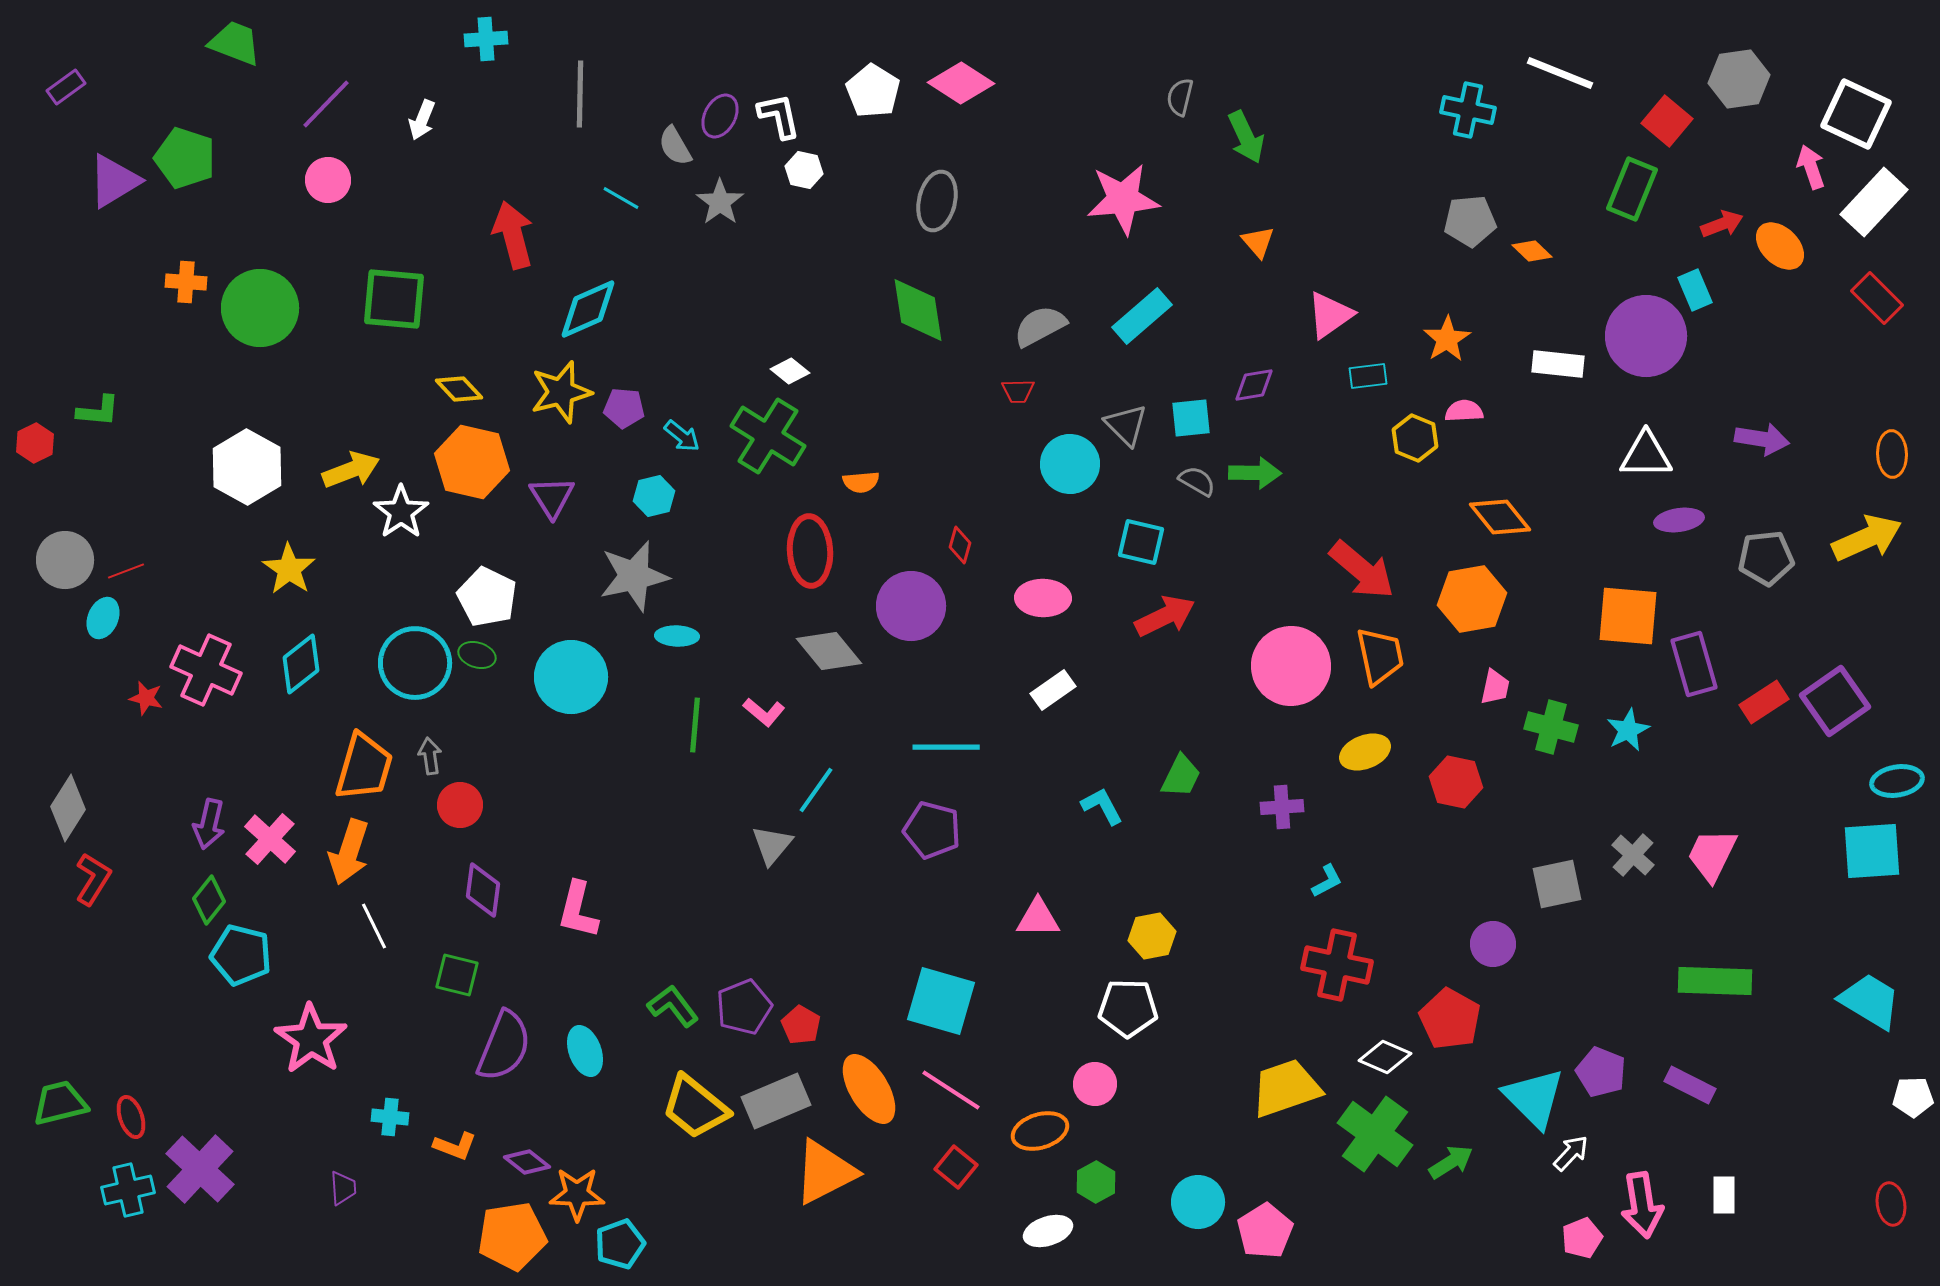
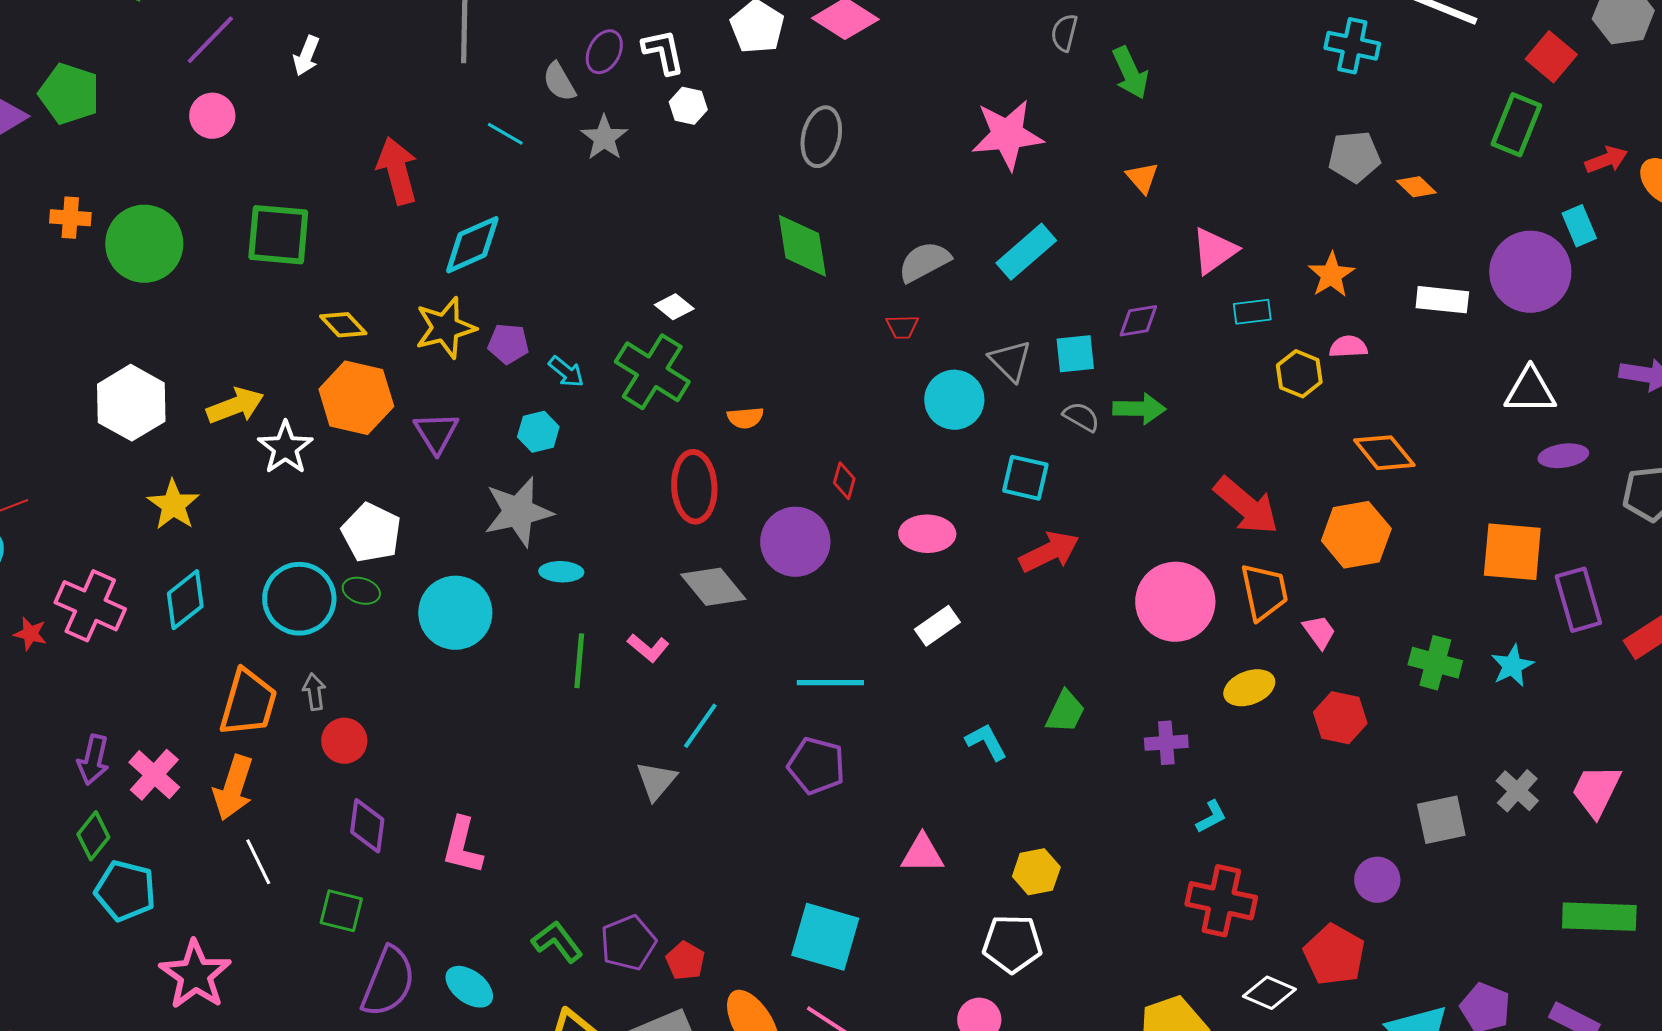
pink trapezoid: (1495, 687) -> (1319, 632), moved, turned -48
cyan ellipse: (585, 1051) -> (469, 987), turned -33

